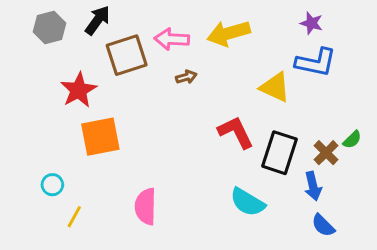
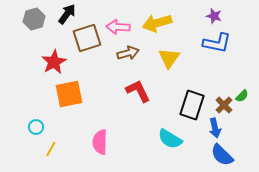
brown arrow: (186, 77) -> (128, 53), size x1.5
yellow triangle: (275, 87) -> (169, 58), moved, turned 40
red L-shape: (236, 132) -> (138, 91), moved
blue semicircle: (323, 225) -> (222, 155), size x1.4

